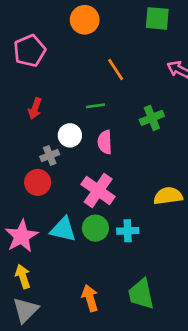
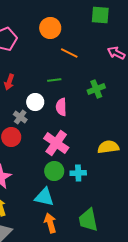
orange circle: (85, 20) -> (50, 28), moved
orange line: (116, 69) -> (69, 53), turned -30
gray cross: (50, 156) -> (20, 117), turned -32
cyan triangle: (63, 229) -> (44, 197), moved

